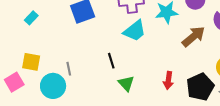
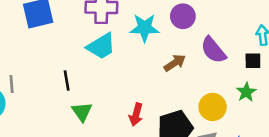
brown arrow: (193, 37) -> (175, 63), size x0.7

